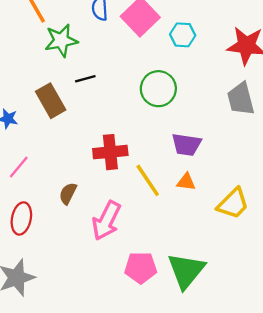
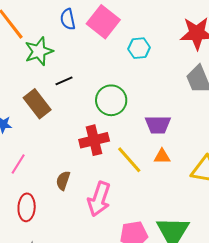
cyan hexagon: (183, 35) -> (139, 48), moved
green circle: (158, 89) -> (111, 100), moved

